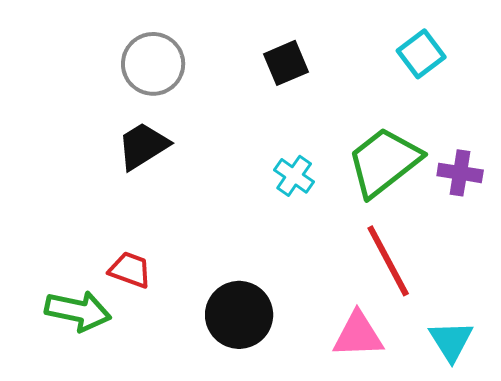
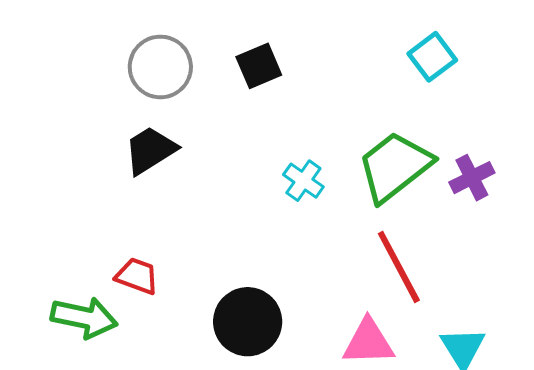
black square: (286, 63) -> (259, 66), moved
purple cross: (460, 173) -> (472, 178), turned -36

